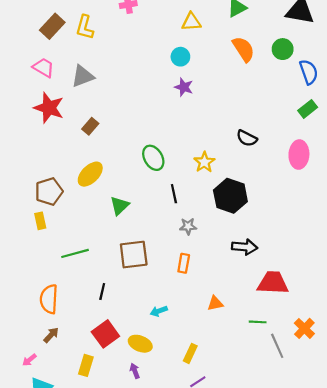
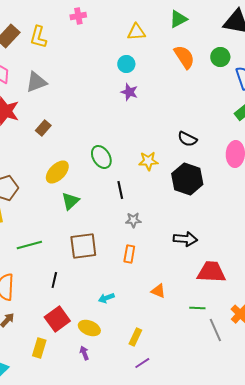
yellow star: (204, 162) -> (148, 161), turned 30
yellow ellipse: (90, 174) -> (57, 172), moved
black hexagon: (230, 196) -> (187, 179), moved
orange triangle: (215, 303) -> (158, 291), turned 35

